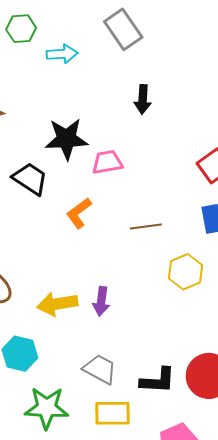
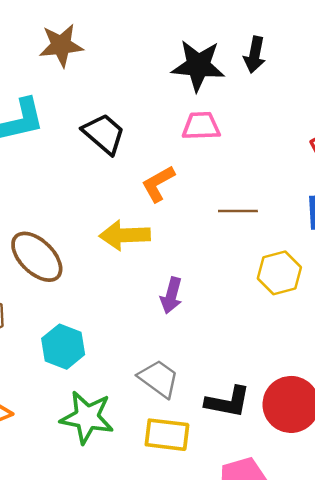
black star: (66, 139) -> (198, 66), moved
yellow arrow: (57, 304) -> (125, 235), moved

